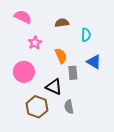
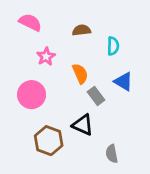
gray rectangle: (73, 73) -> (96, 96), turned -32
black triangle: (54, 87) -> (83, 125), moved
gray semicircle: (69, 107) -> (112, 154), moved

